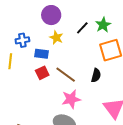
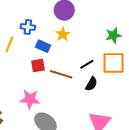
black line: (82, 28) -> (87, 64), moved
brown line: (66, 75) -> (61, 74), turned -35
pink star: (71, 99) -> (30, 99), moved

